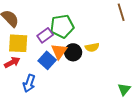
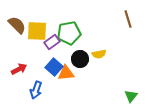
yellow square: (18, 43) -> (37, 31), moved
orange triangle: (59, 51) -> (66, 73), moved, turned 48

